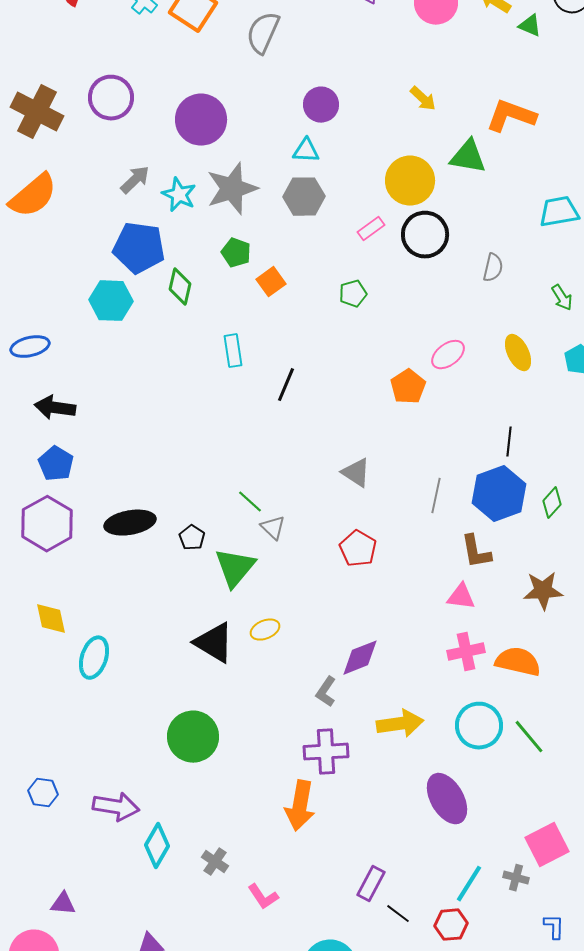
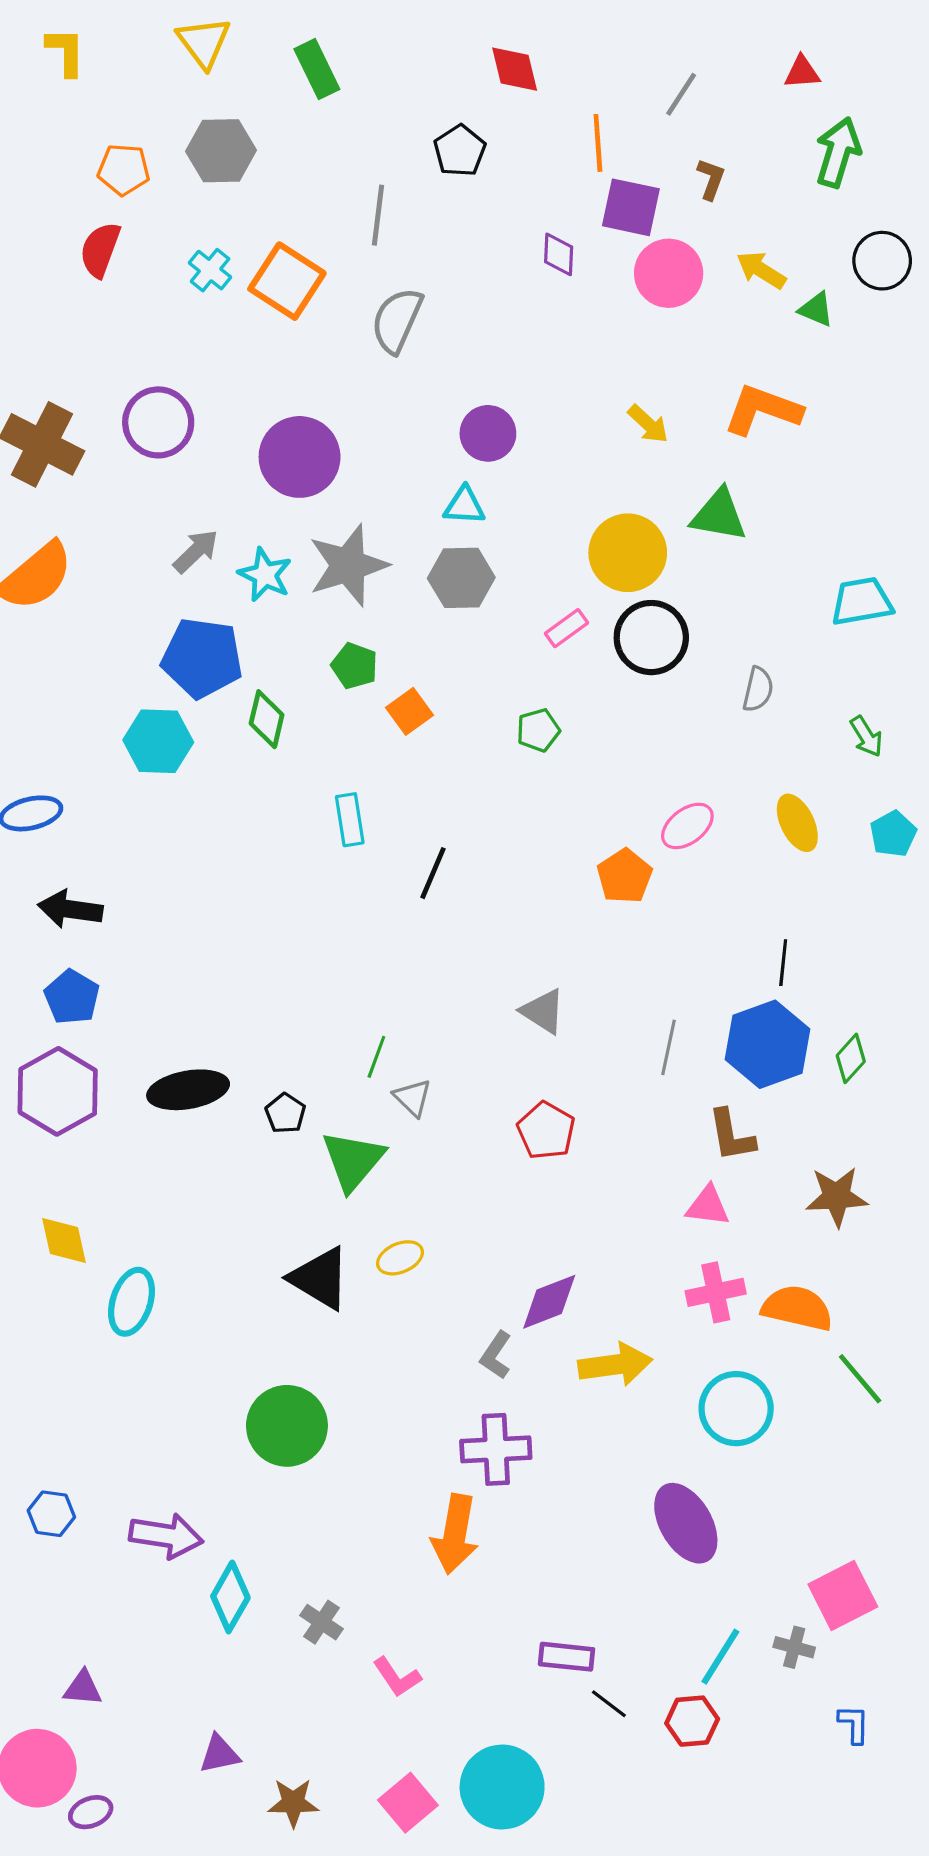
orange L-shape: (511, 116) -> (763, 410), moved
green line: (250, 502) -> (376, 1057), turned 68
yellow arrow: (400, 724) -> (615, 1365), moved
green line: (529, 737) -> (860, 1379), moved
purple rectangle: (371, 884) -> (566, 1657), turned 68

